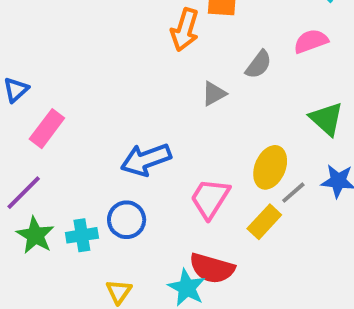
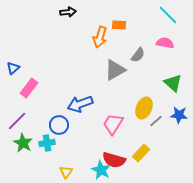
pink semicircle: (311, 41) -> (165, 43), turned 30
gray triangle: (214, 94) -> (115, 70), size x1.6
blue circle: (127, 220) -> (59, 125), moved
yellow rectangle: (264, 222) -> (141, 153), moved

